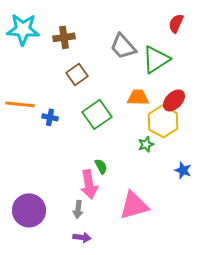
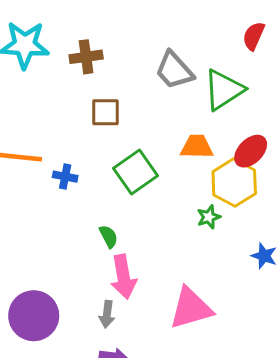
brown square: (77, 74) -> (106, 112), turned 35
green semicircle: (101, 166) -> (109, 236), moved

